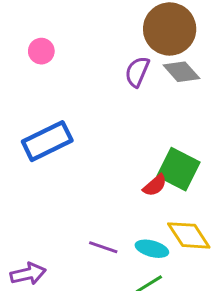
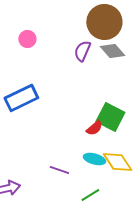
pink circle: (41, 51) -> (27, 39), moved
cyan ellipse: (152, 249) -> (94, 159), moved

